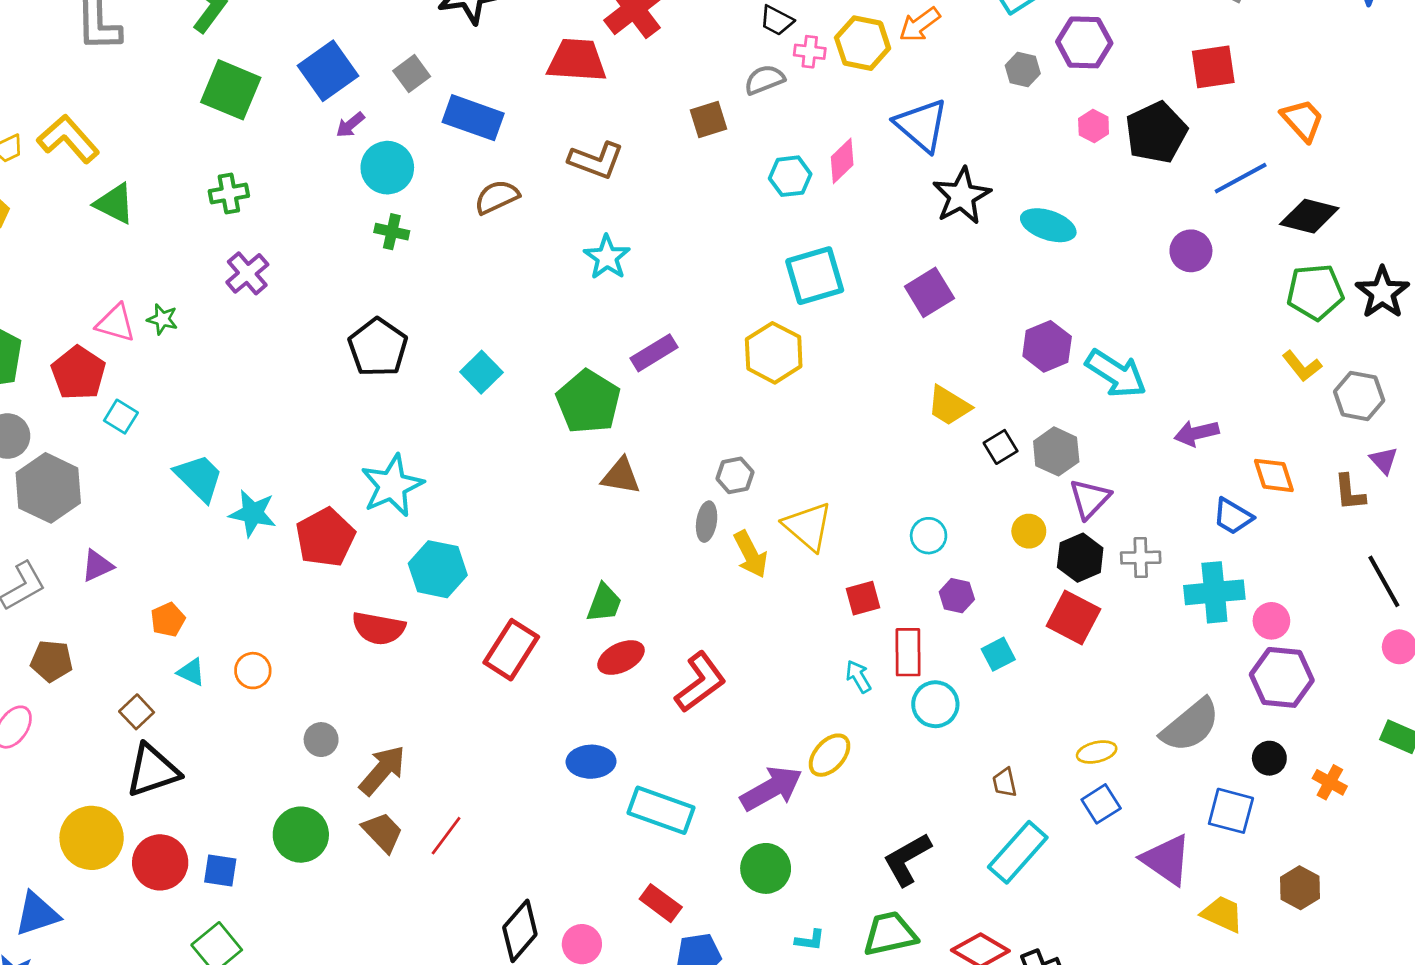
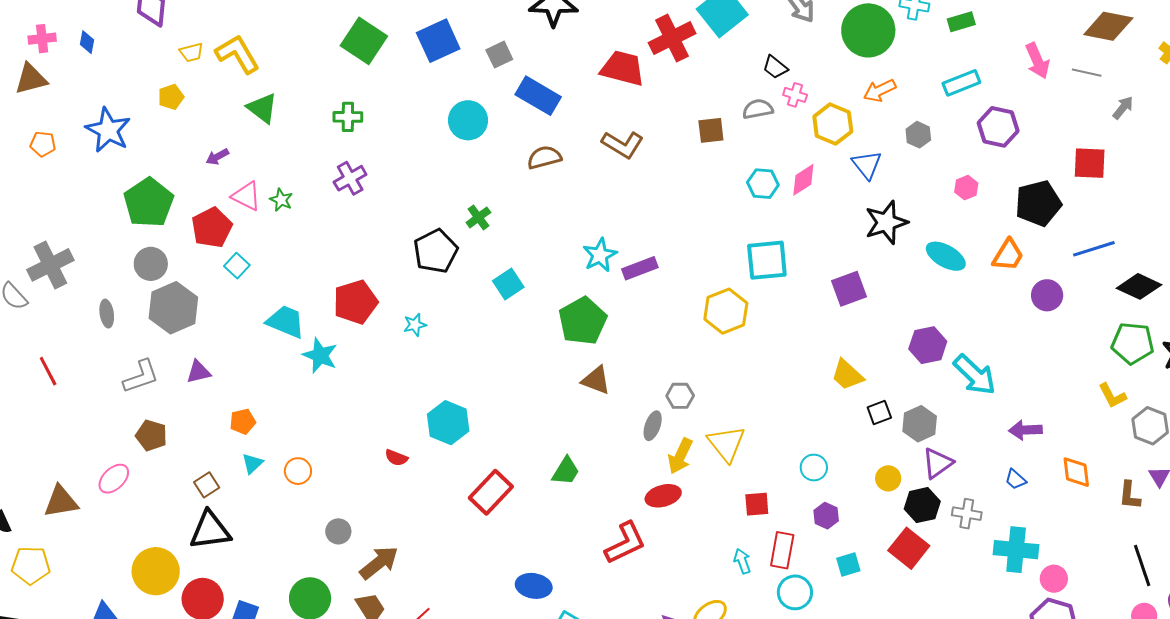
yellow hexagon: (863, 43) -> (833, 124), moved
gray hexagon: (1023, 69) -> (918, 135), moved
orange trapezoid: (1303, 120) -> (1008, 255), moved, turned 63
purple arrow: (350, 125) -> (217, 157), moved
blue triangle: (921, 125) -> (867, 165), size x0.7
pink hexagon: (1094, 126) -> (966, 188), moved
green cross: (392, 232) -> (478, 217), moved, turned 30
cyan star: (607, 257) -> (600, 255), moved
purple rectangle: (654, 353) -> (640, 268), moved
cyan trapezoid: (199, 478) -> (286, 322), turned -33
cyan star: (392, 486) -> (415, 325), moved, size x0.5
blue trapezoid: (1233, 516) -> (1016, 479), moved, size x0.7
red pentagon: (325, 537) -> (355, 302), moved
yellow arrow: (751, 554) -> (680, 456), turned 42
red semicircle: (378, 628) -> (396, 458), size x0.6
red ellipse: (621, 658) -> (663, 496), moved
cyan triangle: (191, 672) -> (252, 463), turned 40

